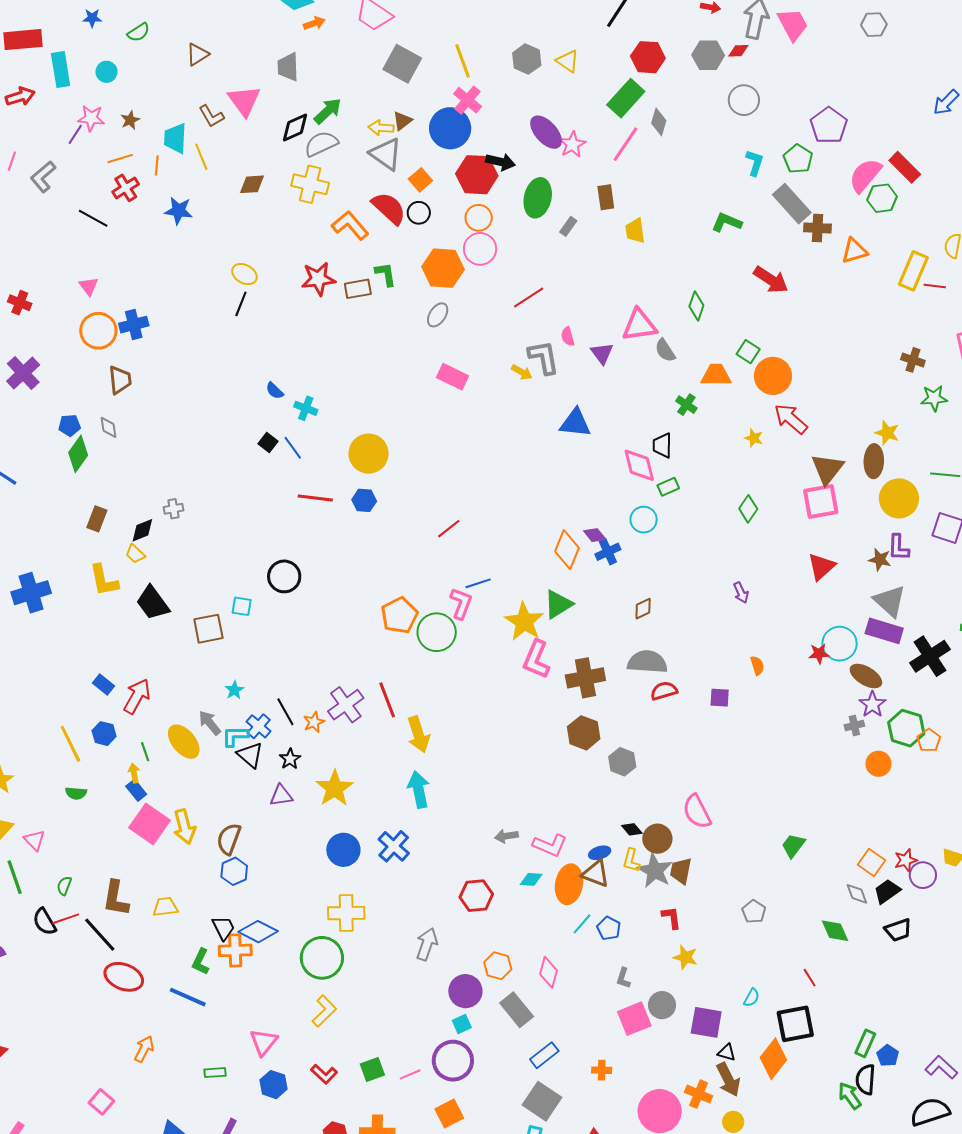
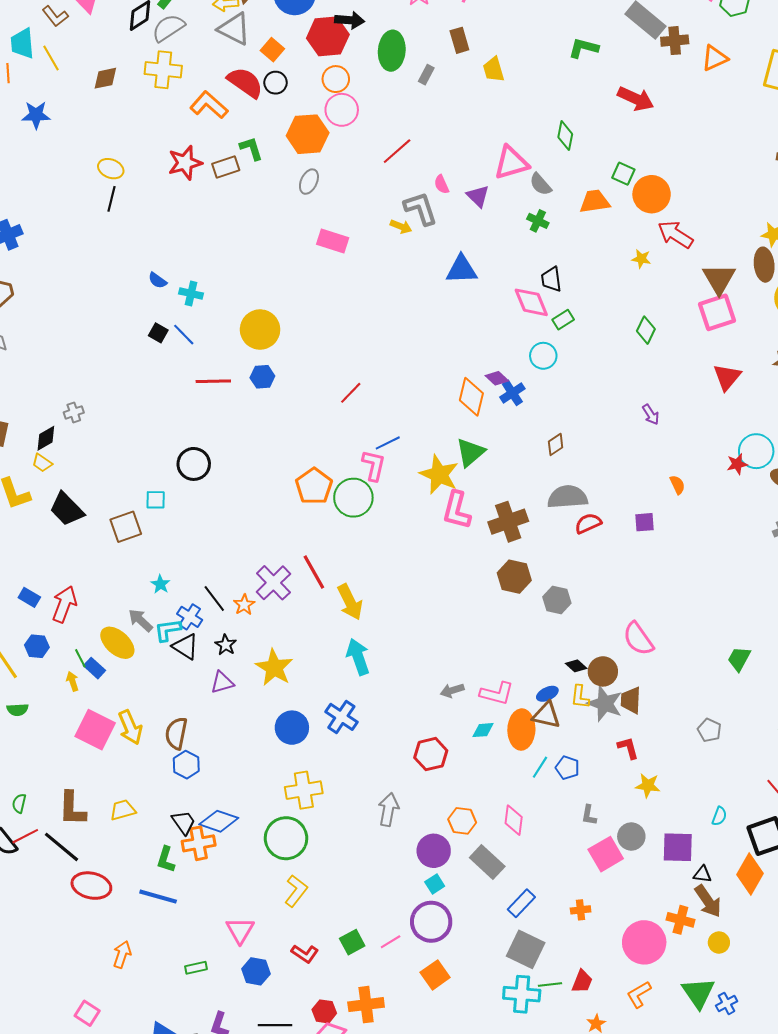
green cross: (686, 405) -> (538, 221), moved
blue rectangle: (136, 790) -> (94, 668), moved

